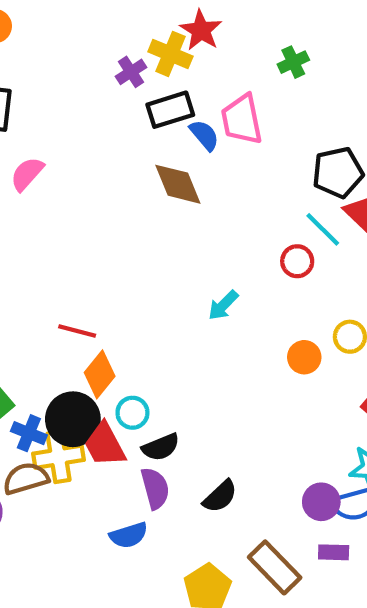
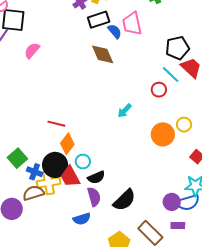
orange circle: (304, 357) -> (163, 134), size x1.5
black semicircle: (220, 496) -> (124, 200), size x1.4

